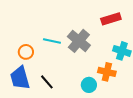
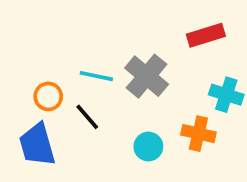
black line: (47, 82) -> (87, 117), moved
cyan circle: (89, 85) -> (148, 147), moved

